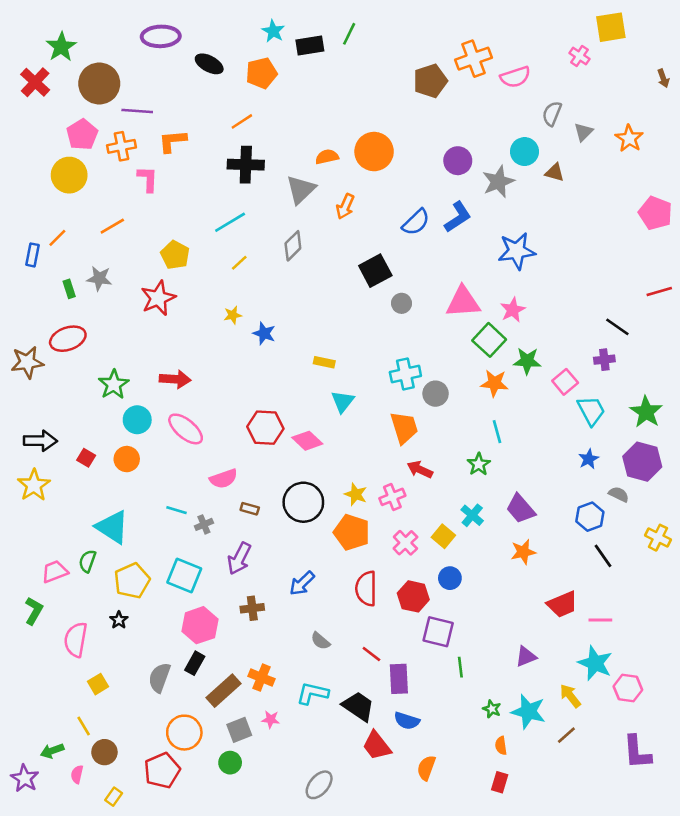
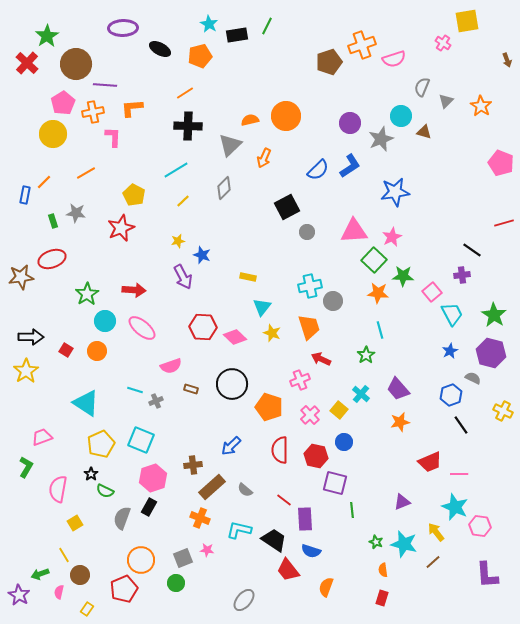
yellow star: (356, 494) -> (272, 333), moved
purple arrow: (239, 558) -> (183, 277), moved, turned -55
green semicircle: (87, 561) -> (105, 491), moved, turned -84
brown rectangle: (224, 691) -> (212, 487), moved

